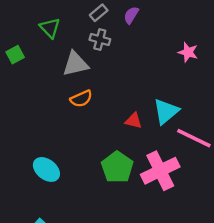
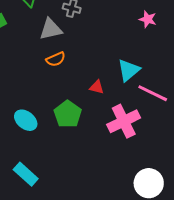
red triangle: (133, 121) -> (97, 87), moved
green pentagon: (117, 167) -> (68, 114), moved

